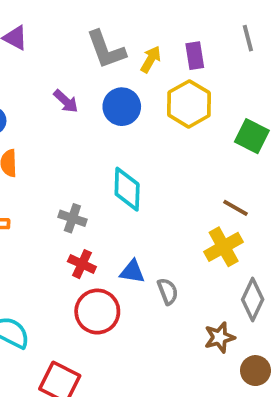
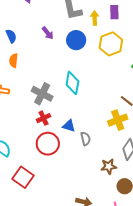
purple rectangle: (195, 56) -> (114, 12), moved
yellow arrow: (151, 59) -> (95, 18), turned -40
gray cross: (72, 218) -> (42, 94), size x1.5
red cross: (82, 264) -> (44, 118), turned 32

